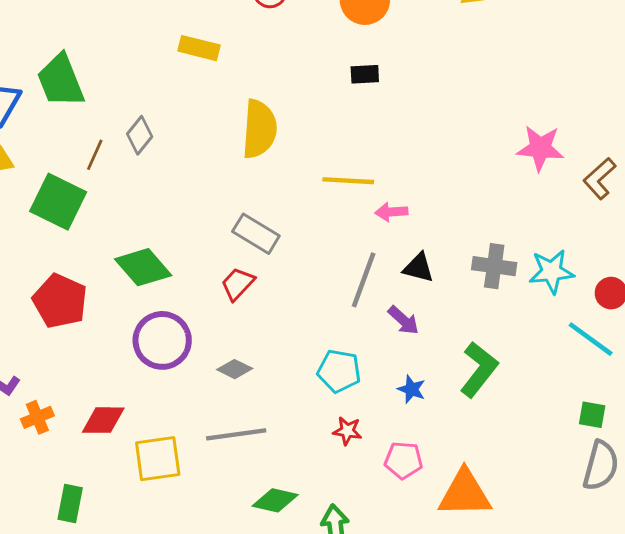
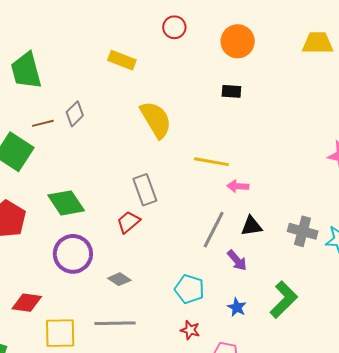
yellow semicircle: (259, 129) -> (156, 120), turned -42
brown line: (95, 155) -> (43, 123), turned 45
gray rectangle: (256, 234) -> (145, 190), turned 32
black triangle: (418, 268) -> (251, 226), turned -30

